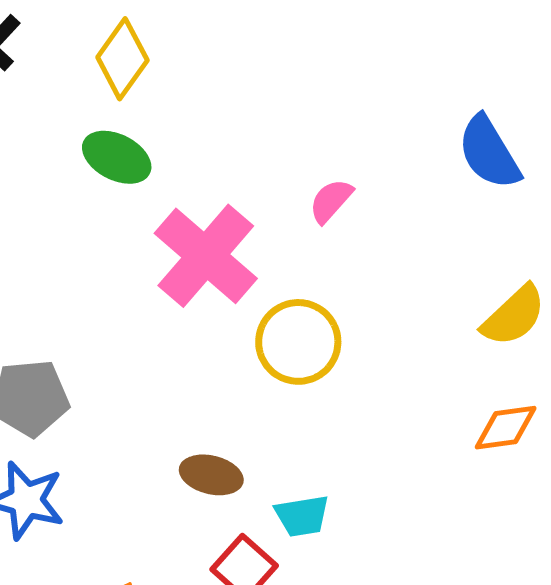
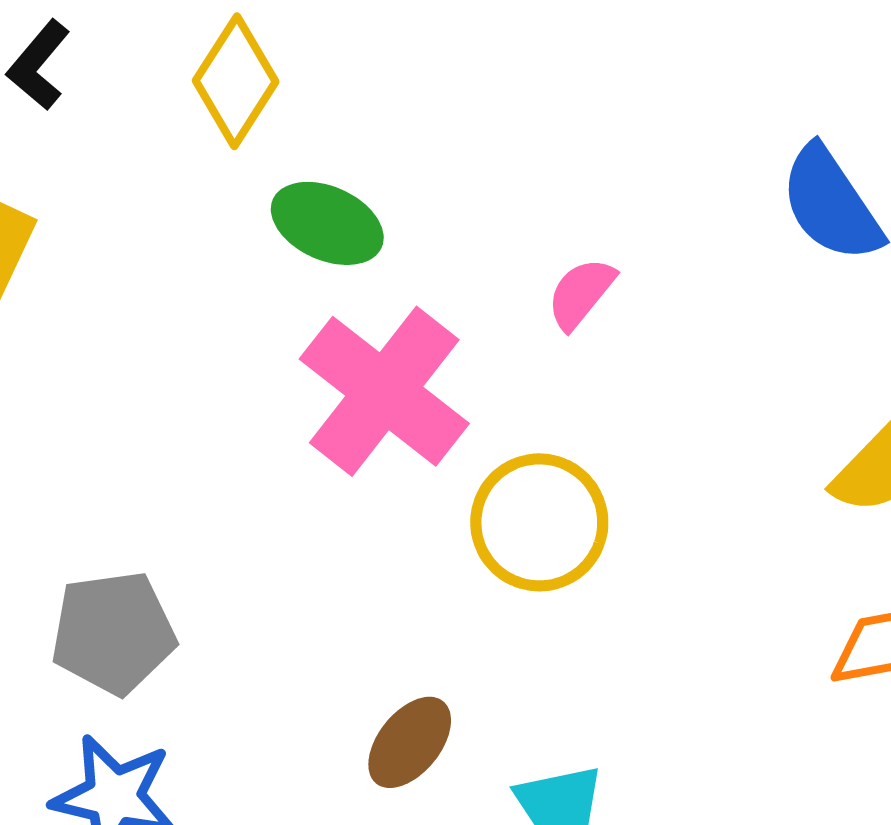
green ellipse: (117, 157) -> (327, 223), moved
brown ellipse: (211, 475) -> (410, 742), turned -62

